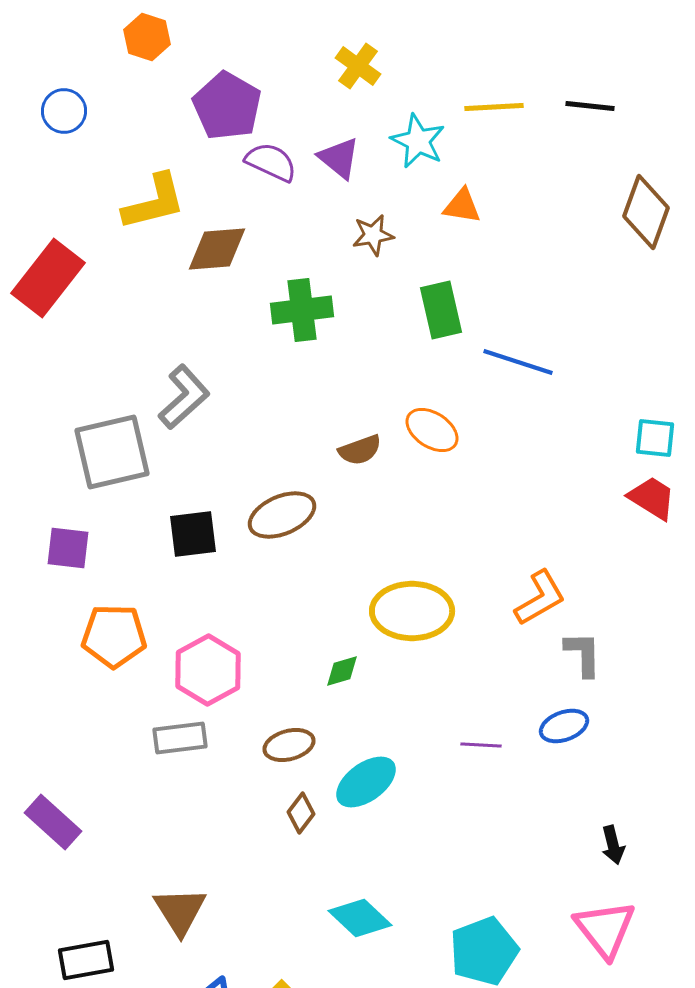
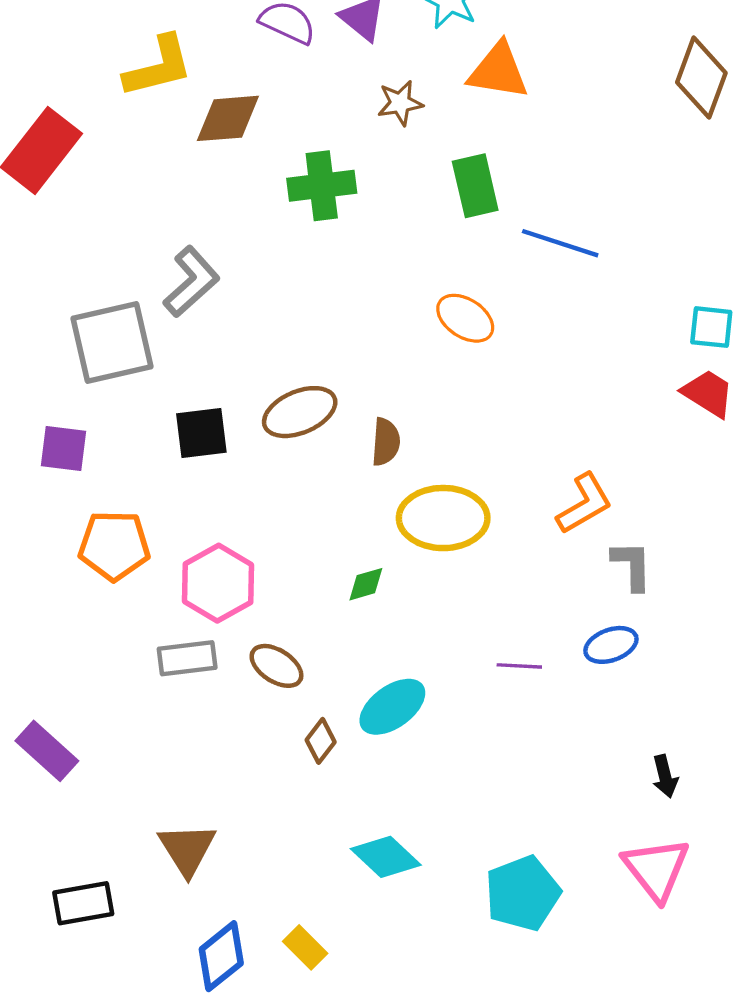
orange triangle: (462, 206) -> (498, 71), size x1.5
brown semicircle: (360, 450) -> (386, 442), moved, turned -66
brown ellipse: (289, 745) -> (276, 666), moved, turned 48

